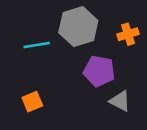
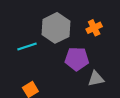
gray triangle: (120, 101) -> (96, 79), turned -30

